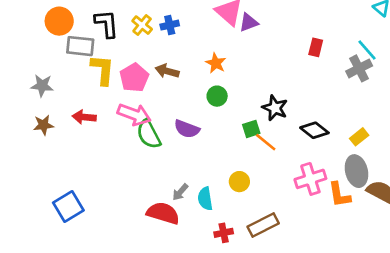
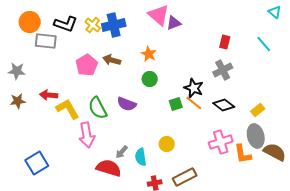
black L-shape: (107, 24) -> (66, 24), turned 115
blue cross: (170, 25) -> (114, 25), size x1.6
gray cross: (359, 68) -> (223, 70), moved
yellow L-shape: (103, 70) -> (68, 109), moved, turned -35
pink arrow: (134, 114) -> (87, 135), moved, turned 60
orange line: (266, 142) -> (194, 103), moved

